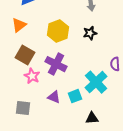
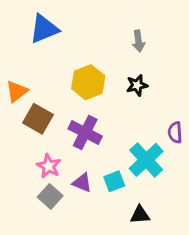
orange triangle: (19, 25) -> (17, 91), moved
pink star: (32, 76) -> (49, 166), moved
gray square: (23, 108) -> (50, 196), moved, turned 35

